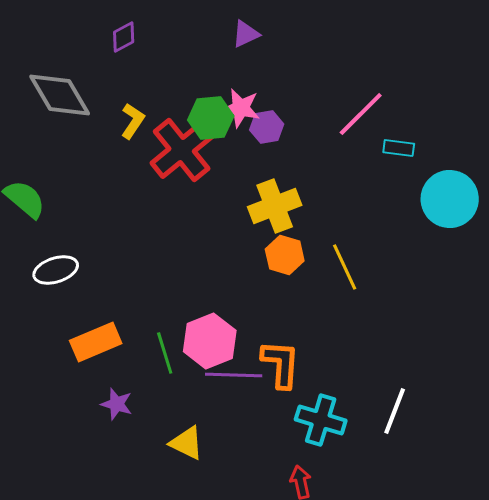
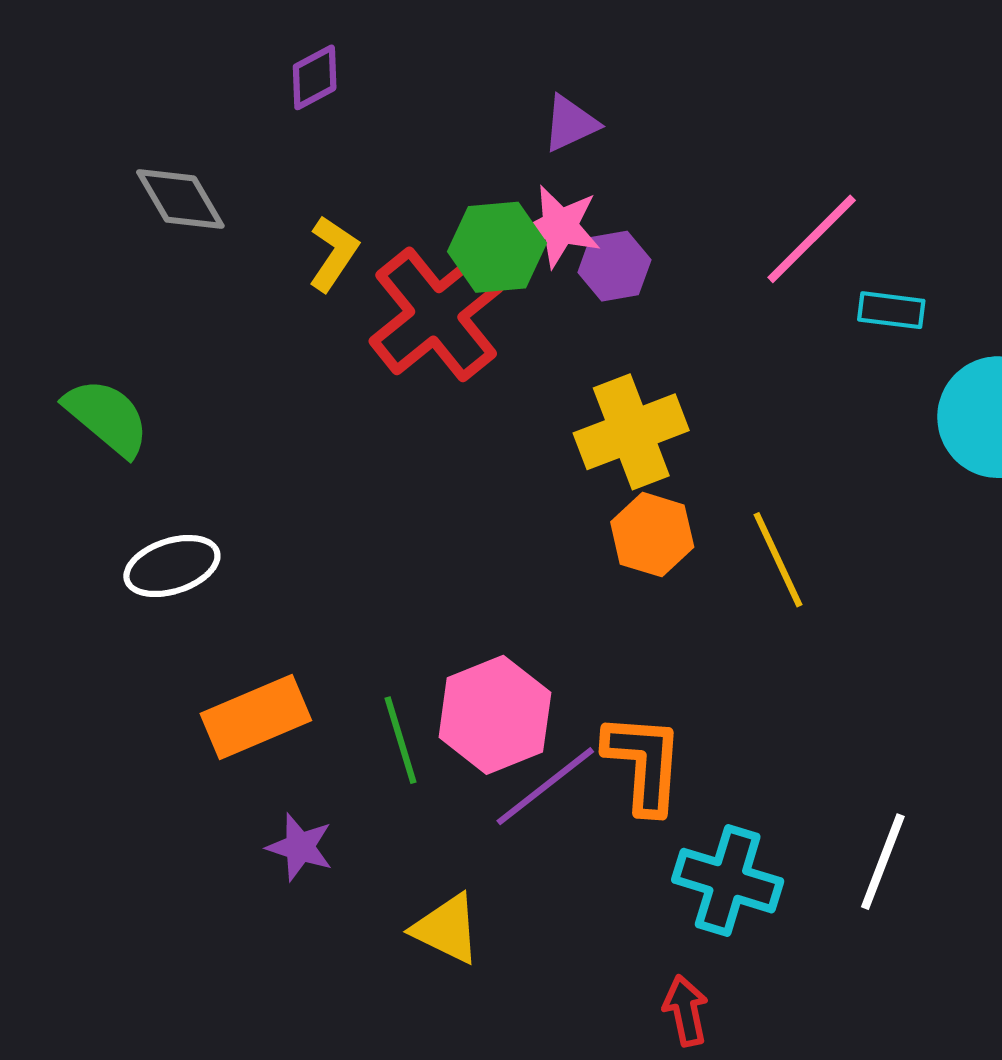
purple triangle: (246, 34) -> (570, 124), moved
gray diamond: (60, 95) -> (180, 199), size x0.7
purple line: (234, 375) -> (545, 786), turned -40

